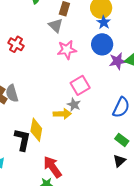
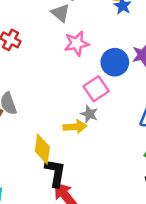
blue circle: (102, 44) -> (115, 62), moved
black L-shape: (22, 140) -> (55, 173), moved

